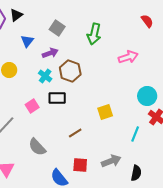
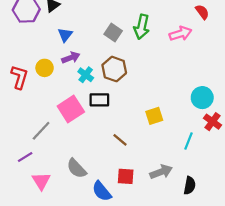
gray square: (57, 28) -> (113, 32), moved
purple arrow: (50, 53) -> (71, 58), moved
pink arrow: (128, 57) -> (180, 34), moved
pink square: (32, 106) -> (71, 109), size x1.6
brown line: (75, 133) -> (120, 140), turned 72
gray semicircle: (37, 147) -> (77, 168), moved

